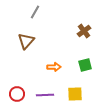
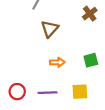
brown cross: (84, 31) -> (90, 14), moved
brown triangle: (26, 41) -> (50, 29), moved

